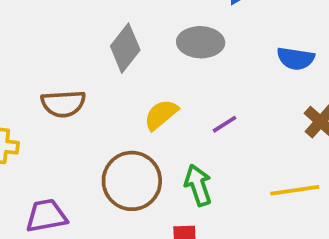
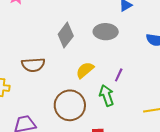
purple line: (225, 124) -> (119, 75), turned -32
green arrow: (198, 185) -> (107, 95), moved

